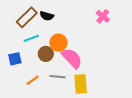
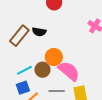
cyan line: (31, 38) -> (24, 70), moved
blue square: (15, 59) -> (23, 88), moved

